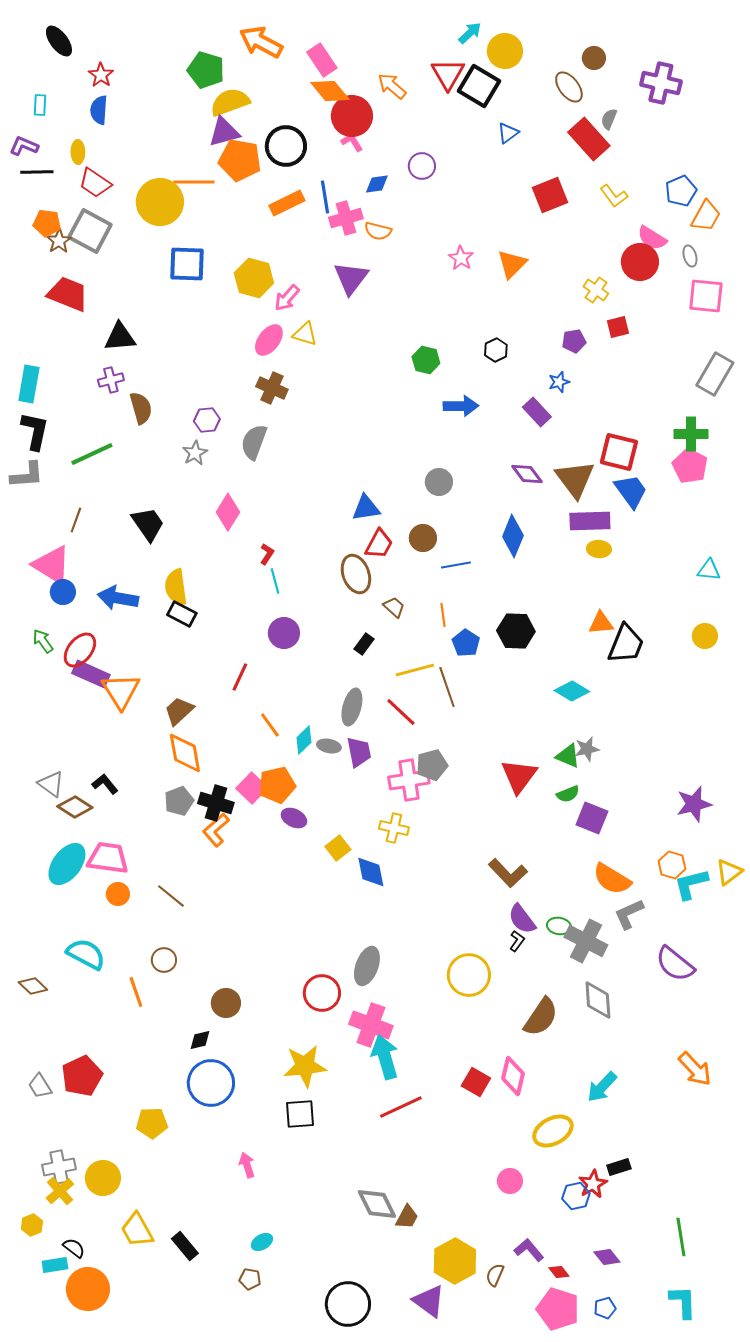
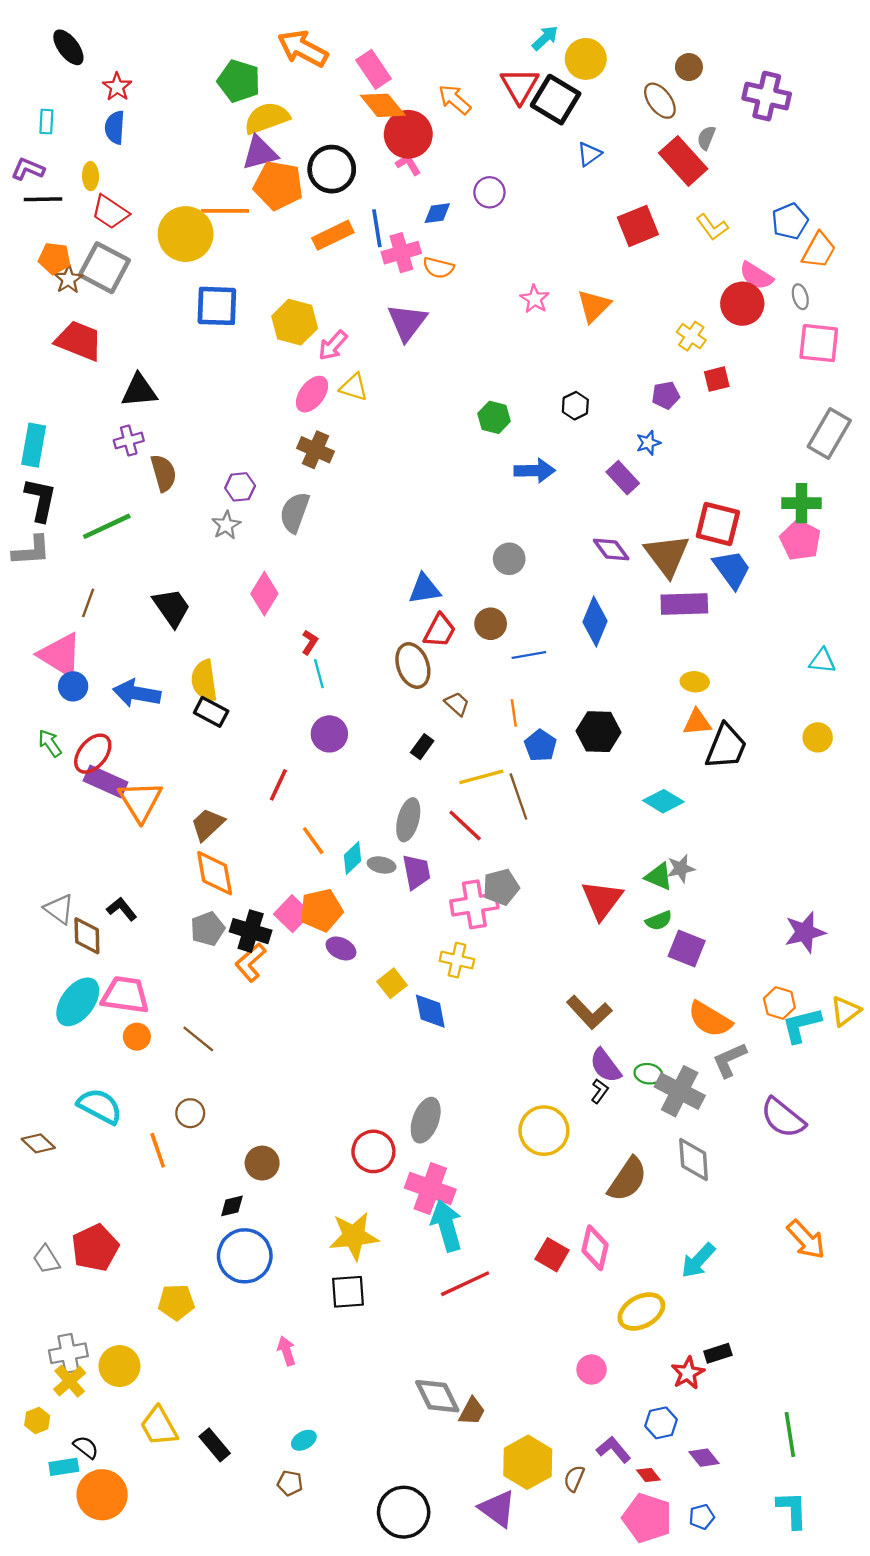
yellow ellipse: (599, 549) -> (695, 682), moved
brown diamond: (75, 807) -> (87, 936), turned 56
blue hexagon: (576, 1196) -> (661, 1423), moved

